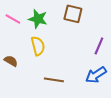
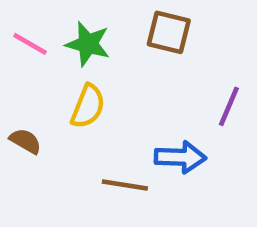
yellow semicircle: (38, 46) -> (88, 106), turned 36
blue arrow: (96, 75) -> (180, 157), moved, turned -145

